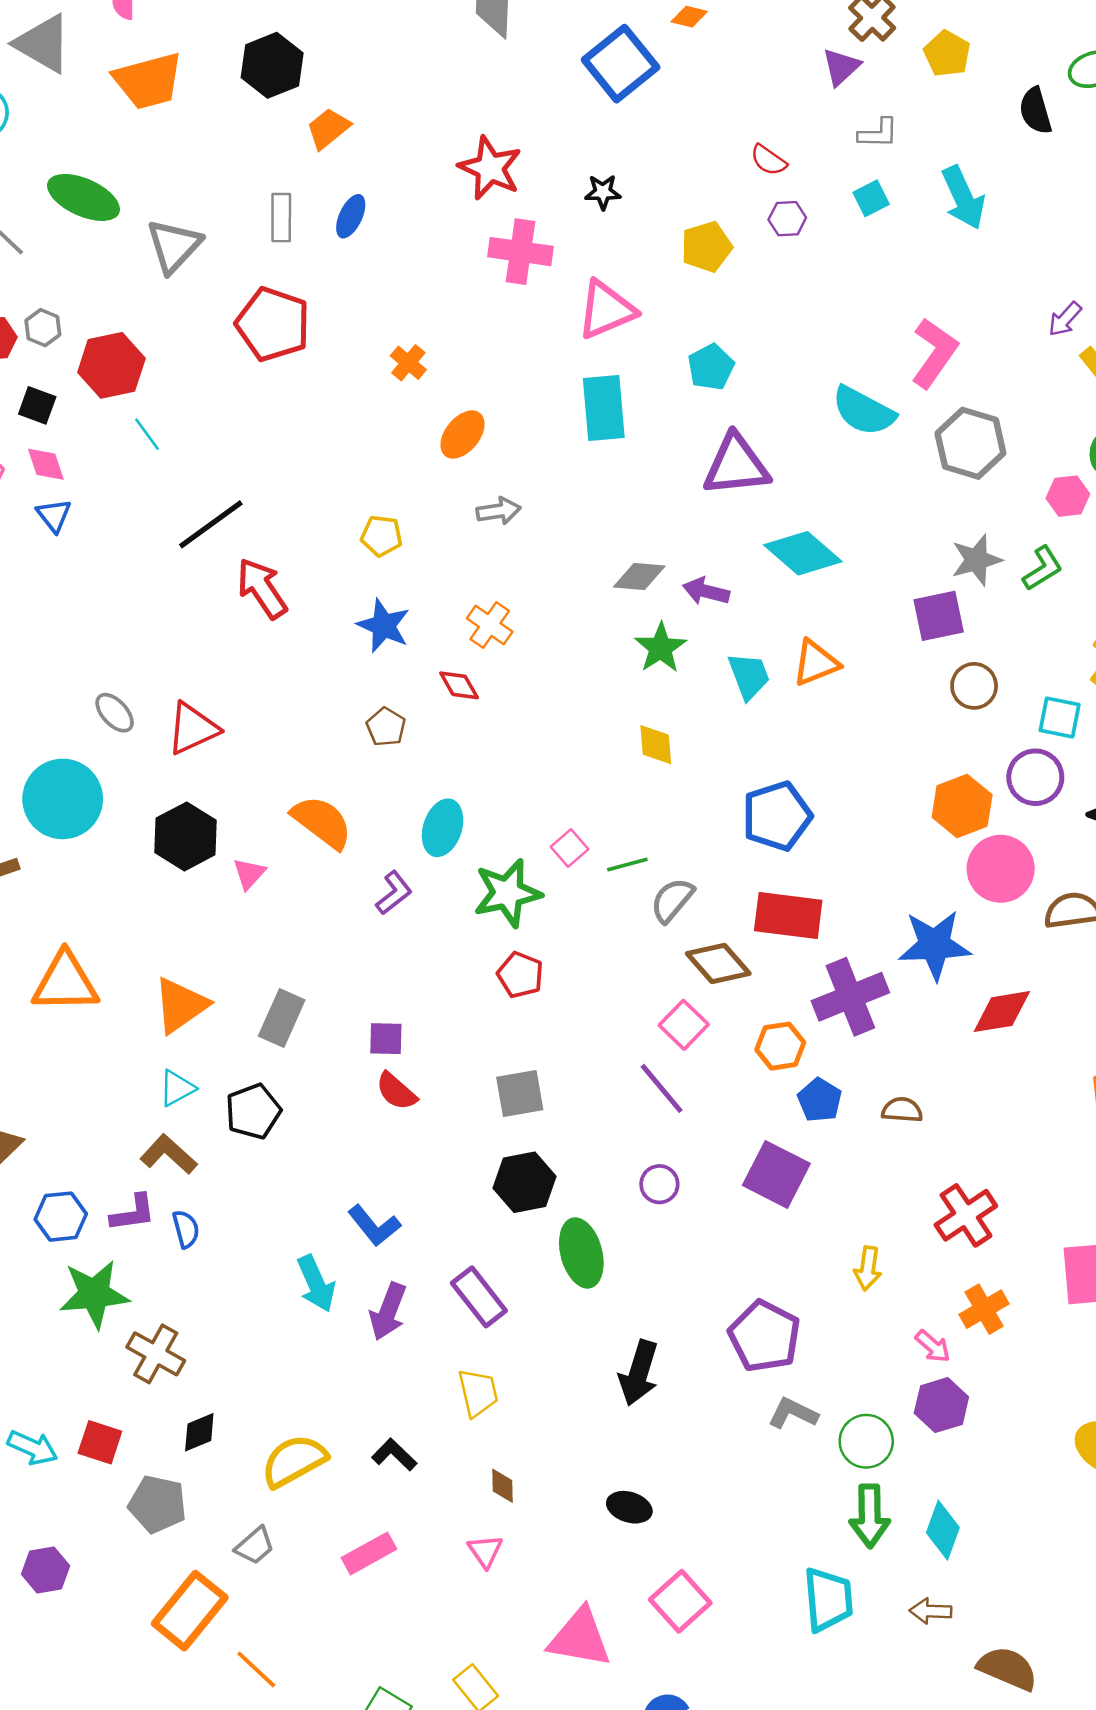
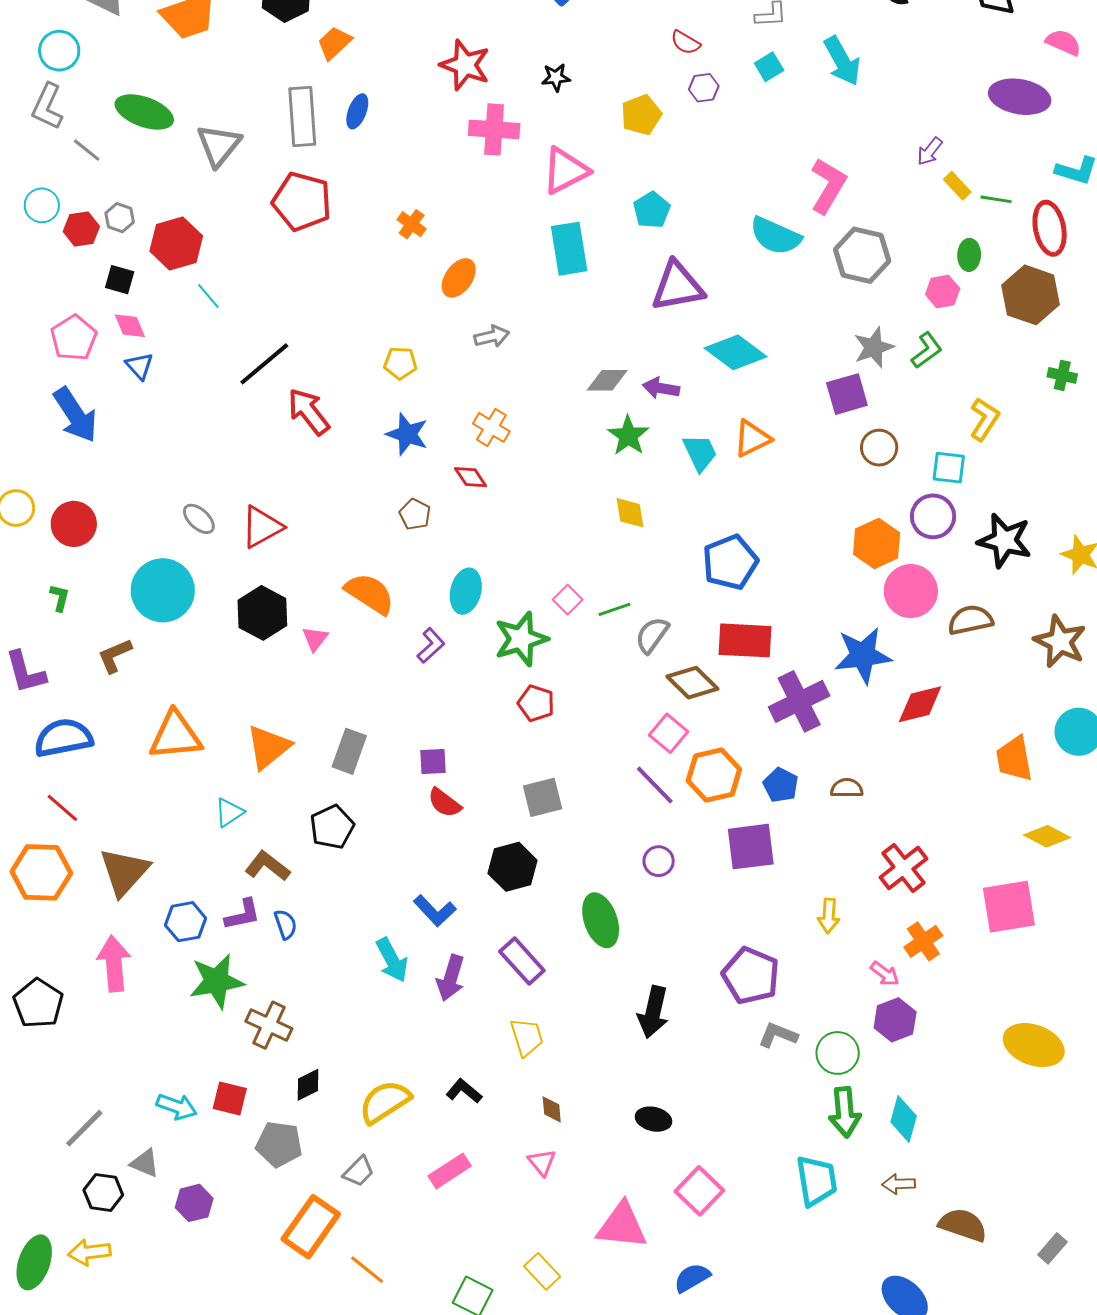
gray rectangle: (281, 218) -> (302, 116), size x1.5
orange hexagon: (780, 1046) -> (714, 775), moved, size x1.4
cyan triangle: (177, 1088) -> (229, 812), moved
purple square: (776, 1174) -> (751, 847), turned -30
black hexagon: (525, 1182) -> (512, 867), moved

